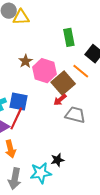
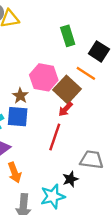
brown star: (26, 61) -> (20, 96), moved
gray trapezoid: (75, 115) -> (92, 160), moved
red line: (16, 118) -> (55, 137), moved

